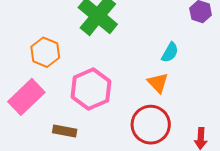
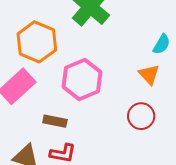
orange hexagon: (45, 52) -> (37, 42), size x1.4
red circle: (151, 125) -> (141, 116), size x0.7

